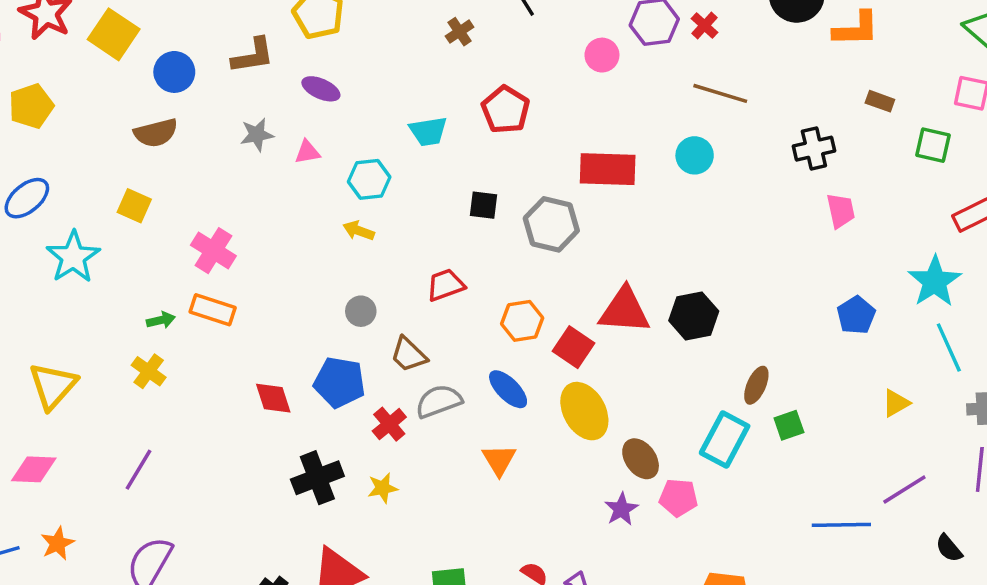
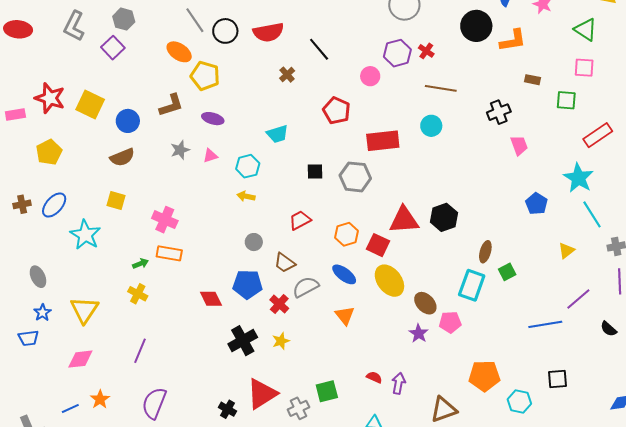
red pentagon: (506, 110) -> (337, 111), moved

